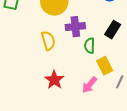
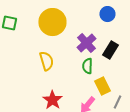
purple cross: (75, 27) -> (86, 43), moved, turned -36

